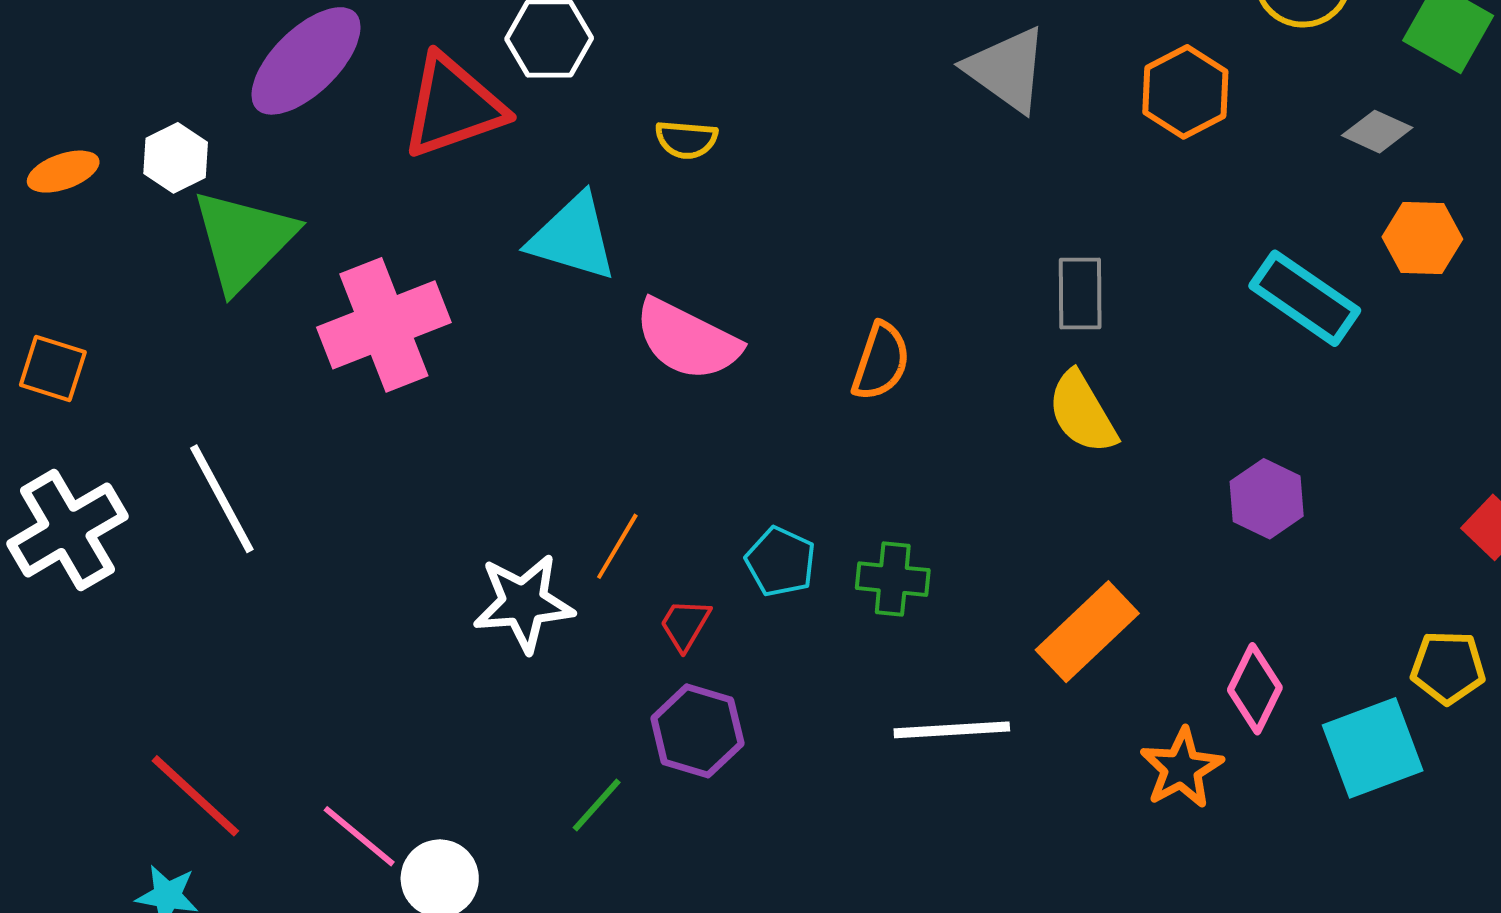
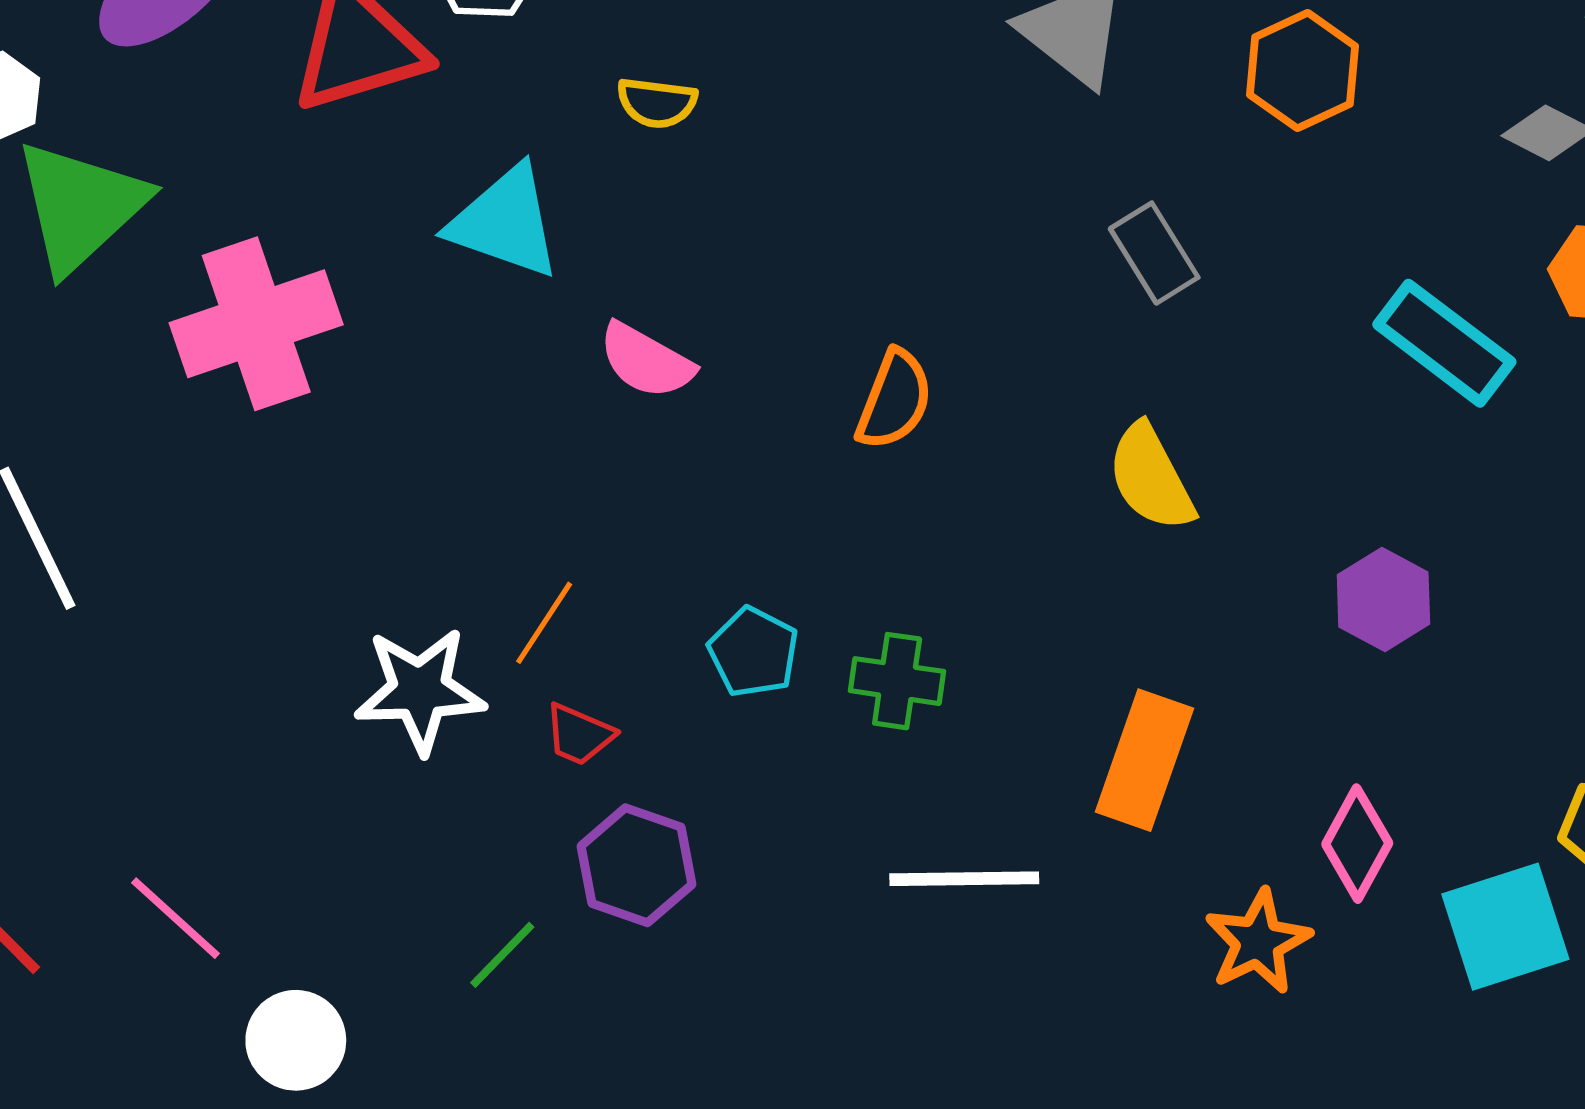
gray rectangle: (1080, 293) -> (1154, 253), moved, turned -34
pink semicircle: (687, 340) -> (646, 361), size x0.7
red trapezoid: (685, 624) -> (579, 735), moved, turned -100
orange rectangle: (1087, 632) -> (1144, 760), turned -30
pink line: (359, 836) -> (175, 918), moved

